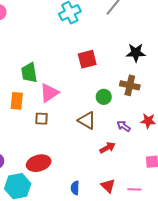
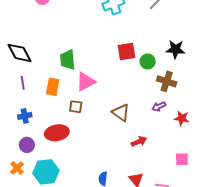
green circle: (104, 97) -> (148, 61), moved
purple arrow: (124, 126) -> (159, 106), moved, turned -64
red ellipse: (39, 163) -> (57, 133), moved

